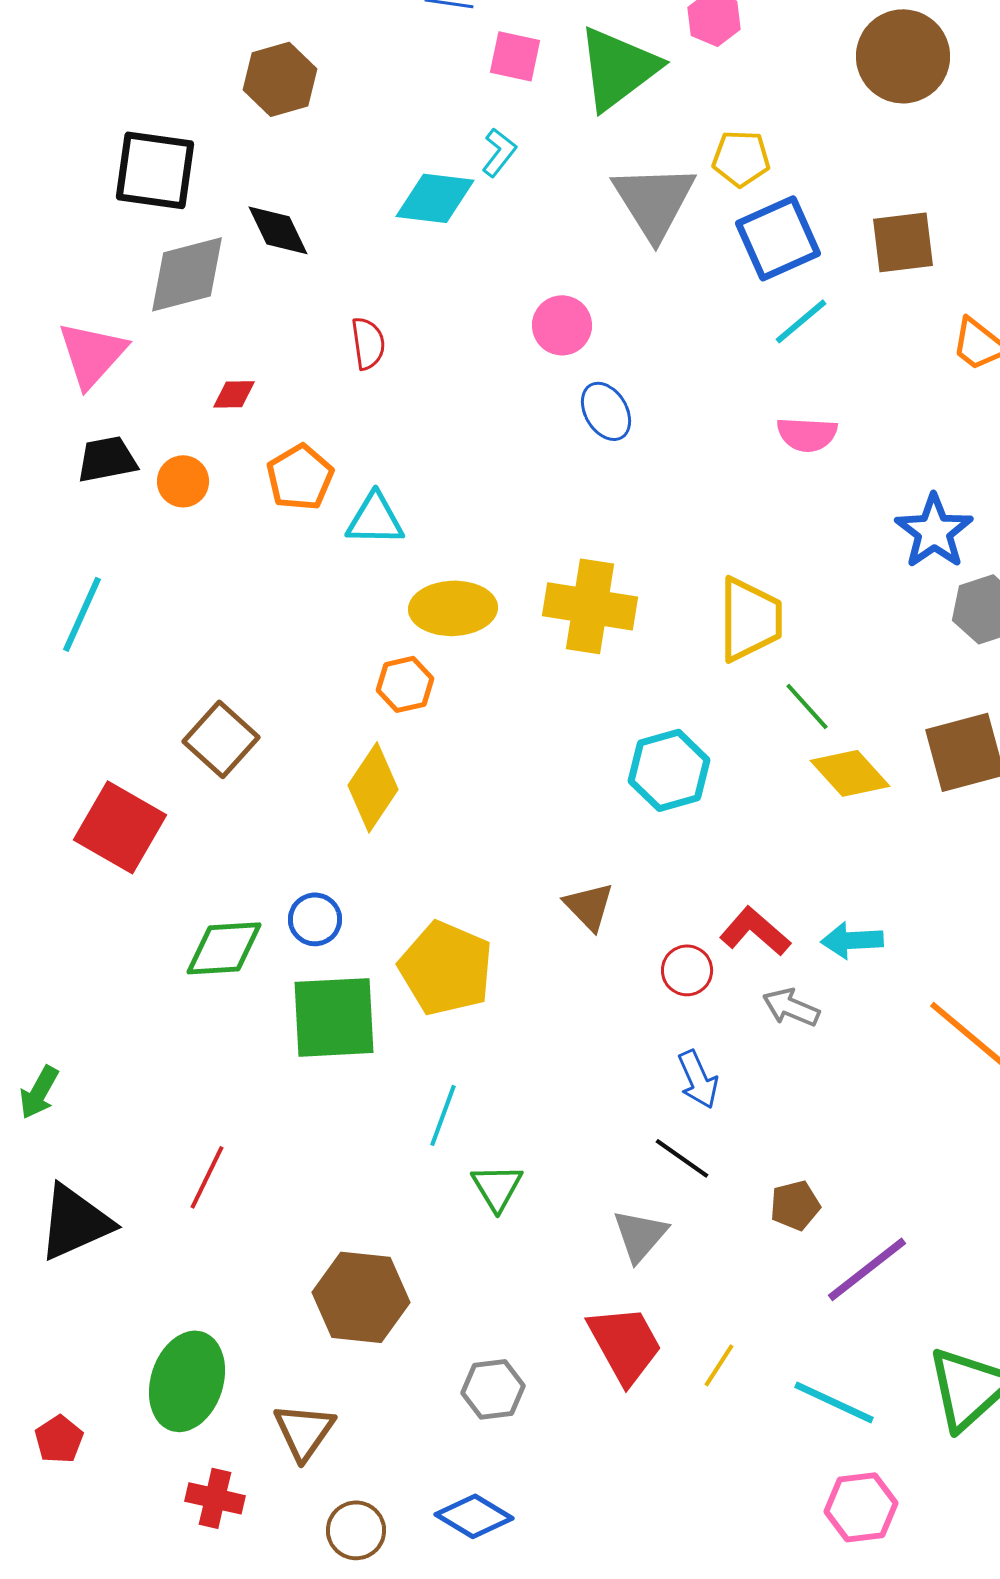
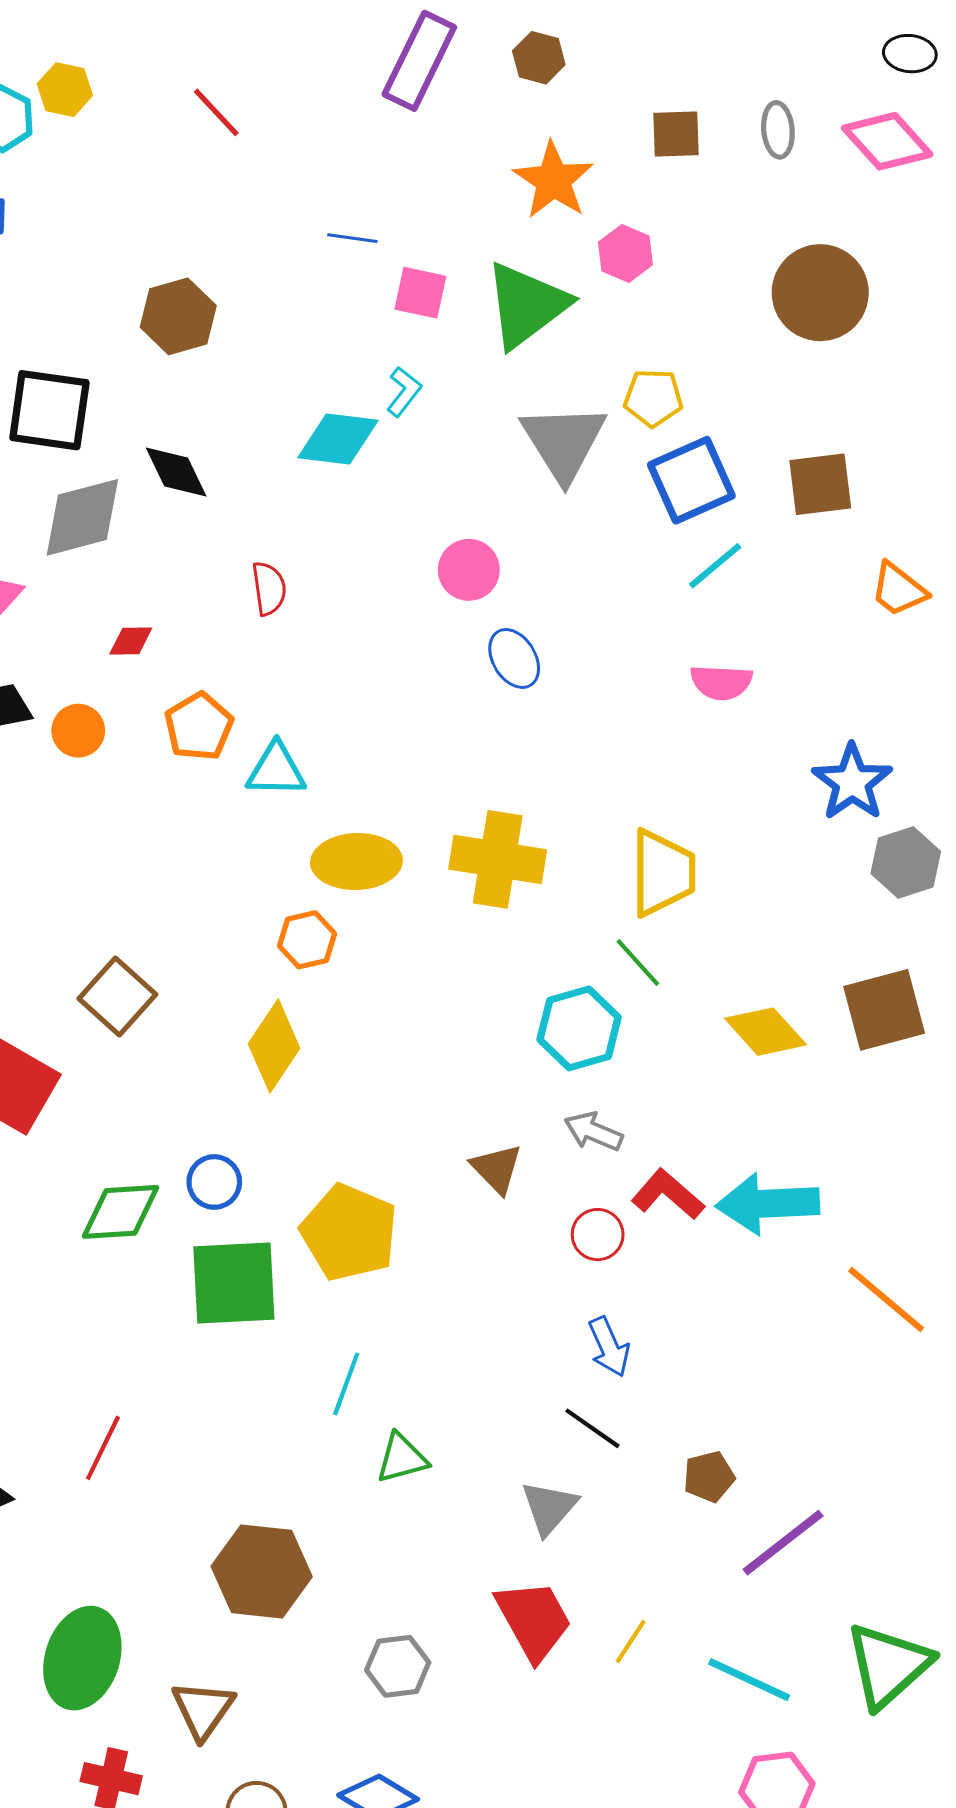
green line: (807, 706) -> (638, 962), moved
cyan arrow: (852, 940) -> (768, 1204), size x1.6
gray arrow: (791, 1007) -> (593, 1131), moved
green triangle: (497, 1187) -> (402, 1458), turned 46

